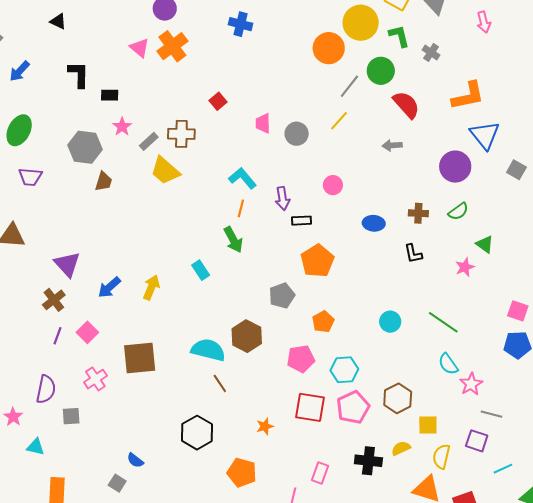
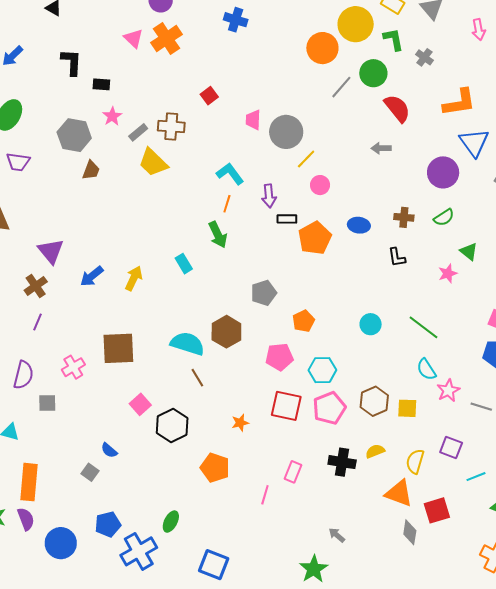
yellow line: (339, 121) -> (306, 159), moved
gray circle: (297, 134) -> (286, 132), size x1.4
orange pentagon: (317, 261) -> (315, 238), moved
pink square: (87, 332) -> (140, 404), moved
gray line: (491, 414) -> (481, 407), moved
yellow square: (428, 425) -> (407, 408), moved

